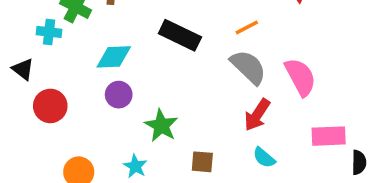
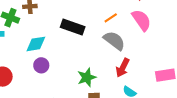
pink semicircle: (300, 77) -> (141, 20), moved
green star: (161, 126) -> (87, 77), moved, turned 30

